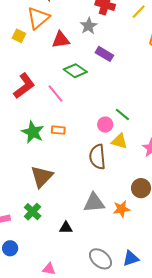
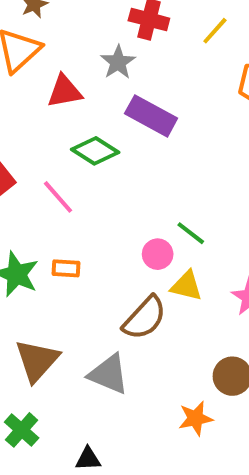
purple rectangle: (104, 54) -> (151, 116), size x1.4
brown semicircle: (97, 157) -> (145, 318), turned -130
gray triangle: (94, 203) -> (109, 374), moved, turned 30

